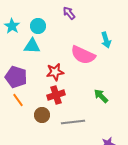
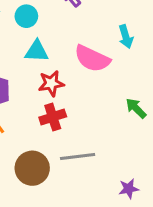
cyan triangle: (32, 46) -> (37, 51), moved
green arrow: (101, 96) -> (136, 108), moved
brown circle: (42, 115) -> (32, 168), moved, size x1.5

